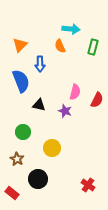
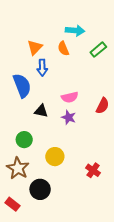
orange triangle: (20, 45) -> (35, 47), moved
green rectangle: (93, 47) -> (98, 50), turned 35
pink semicircle: (75, 92) -> (70, 97), moved, turned 63
brown star: (17, 159) -> (18, 168), size x1.5
red cross: (88, 185) -> (93, 170), moved

